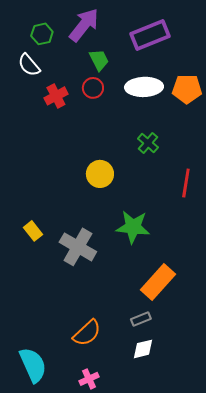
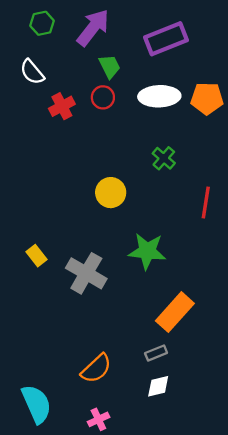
green hexagon: (42, 34) -> (42, 23), moved

